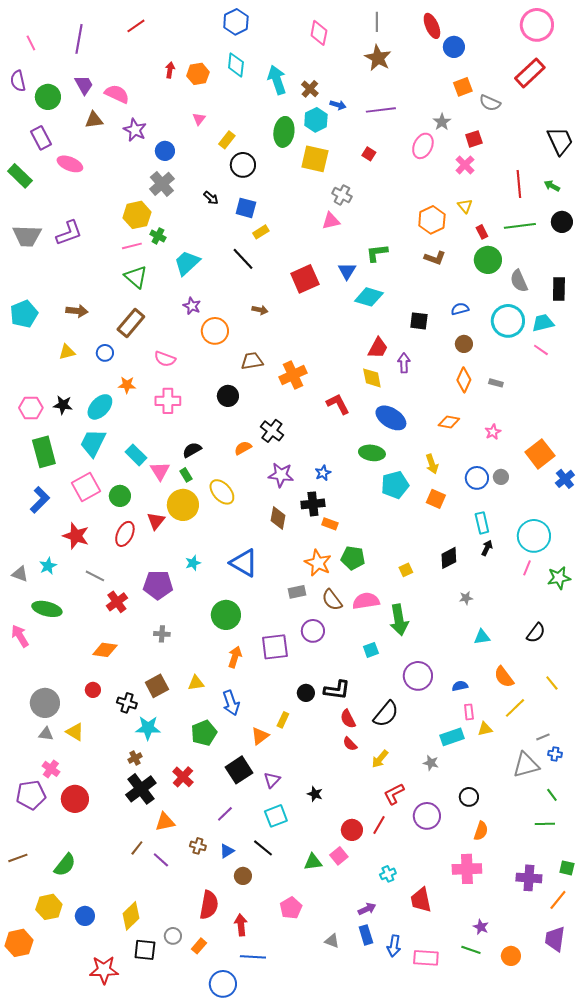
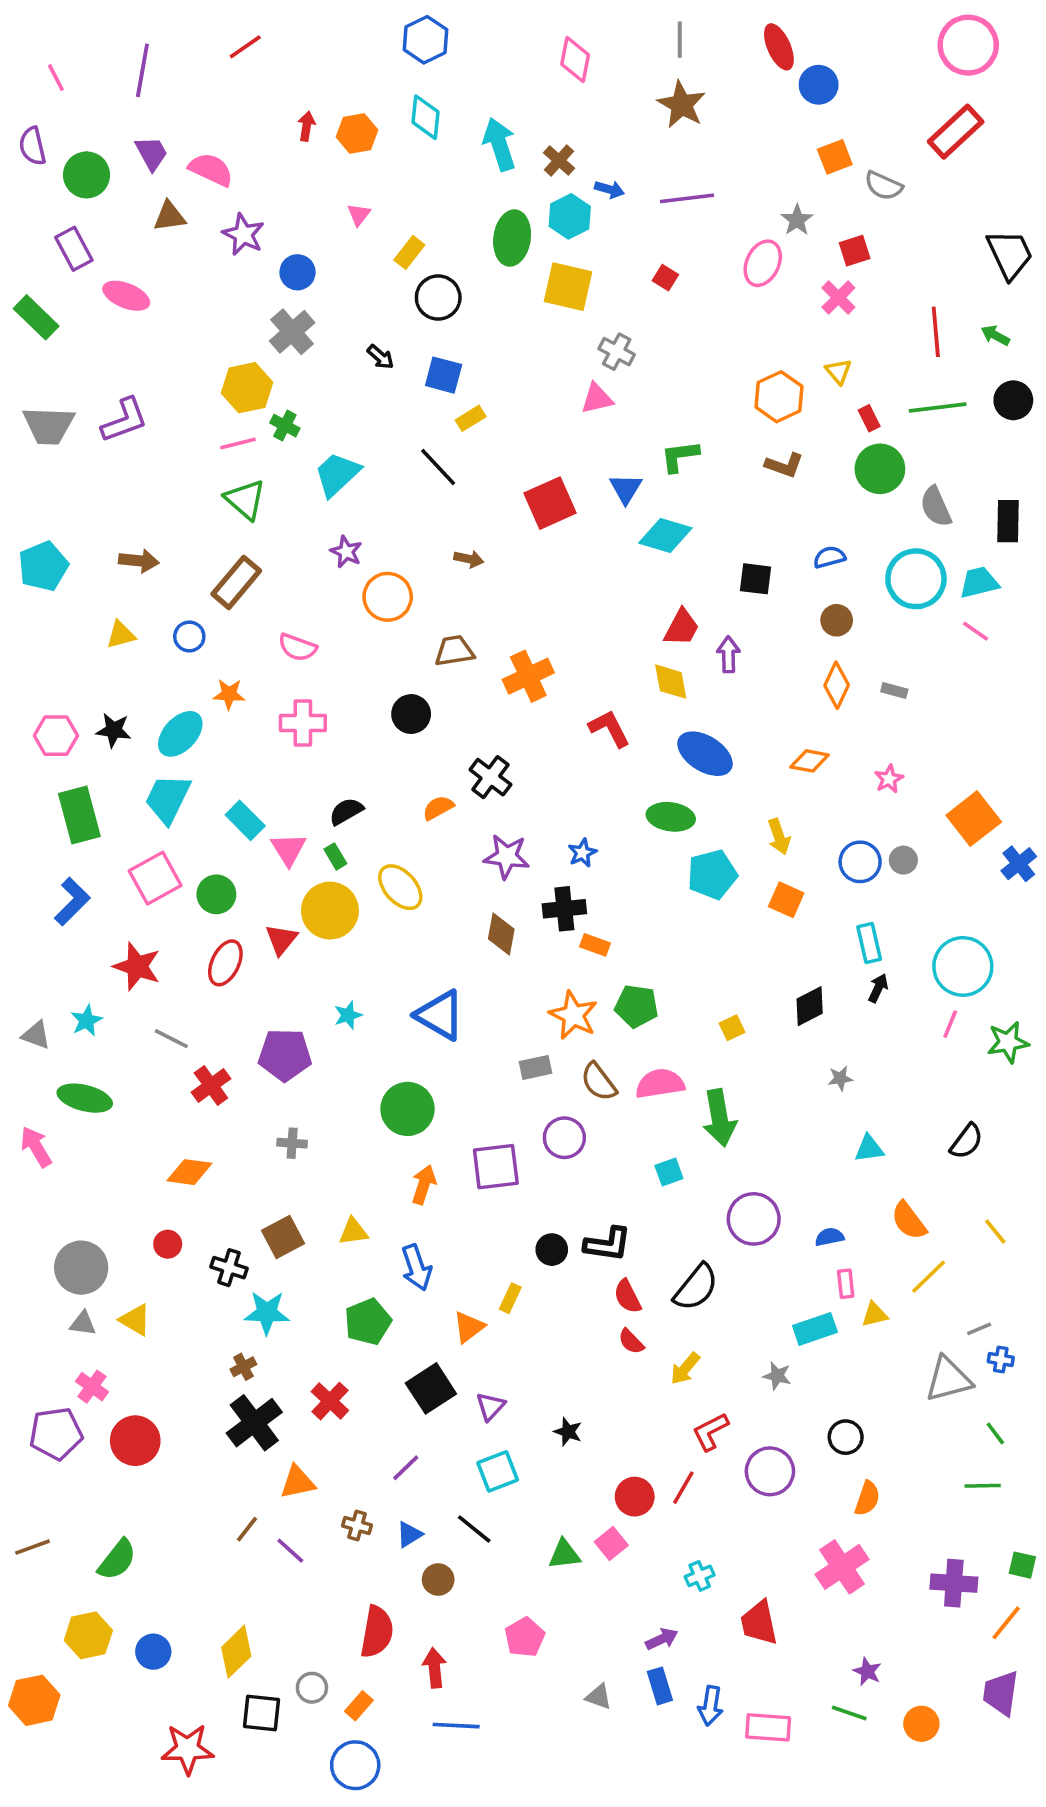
pink cross: (467, 869) -> (842, 1567), turned -32
blue circle: (223, 984) -> (355, 1765), moved

